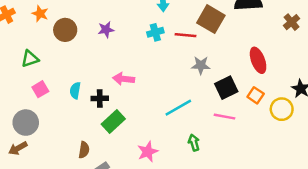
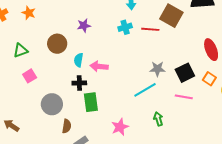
brown circle: (65, 30) -> (57, 44), moved
gray star: (201, 65) -> (157, 69), moved
cyan semicircle: (75, 90) -> (79, 60), moved
green rectangle: (113, 122) -> (91, 102), turned -54
gray circle: (26, 123) -> (52, 104), moved
brown arrow: (18, 148) -> (11, 125), turned 63

